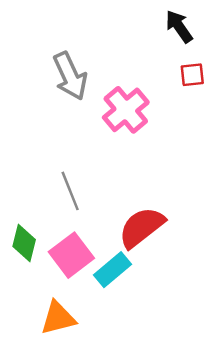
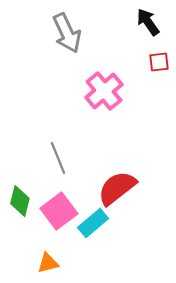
gray arrow: (70, 76) -> (67, 33), moved
orange triangle: (58, 318) -> (48, 263), size x0.7

